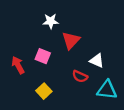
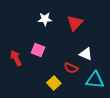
red triangle: (71, 40) -> (75, 23), moved
yellow square: (44, 91) -> (54, 83), moved

